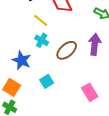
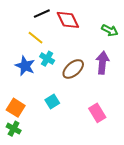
yellow line: (41, 20) -> (36, 38), moved
blue star: (22, 60) -> (25, 66), moved

